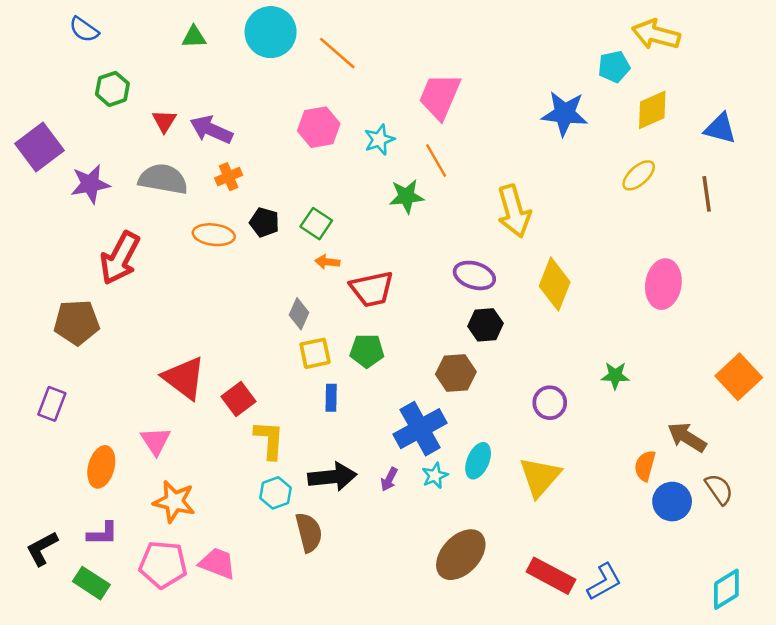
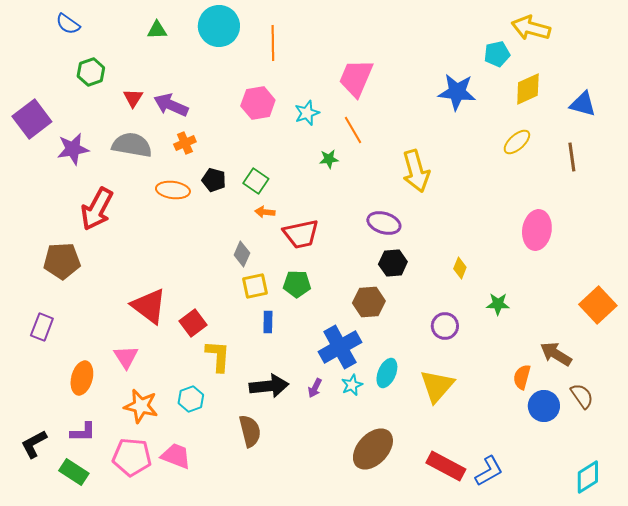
orange line: (337, 53) -> (273, 43), turned 48
green star: (406, 196) -> (329, 159), size x0.7
yellow diamond: (555, 284) -> (460, 268), moved, size x0.5
cyan hexagon: (275, 493) -> (191, 399), moved

